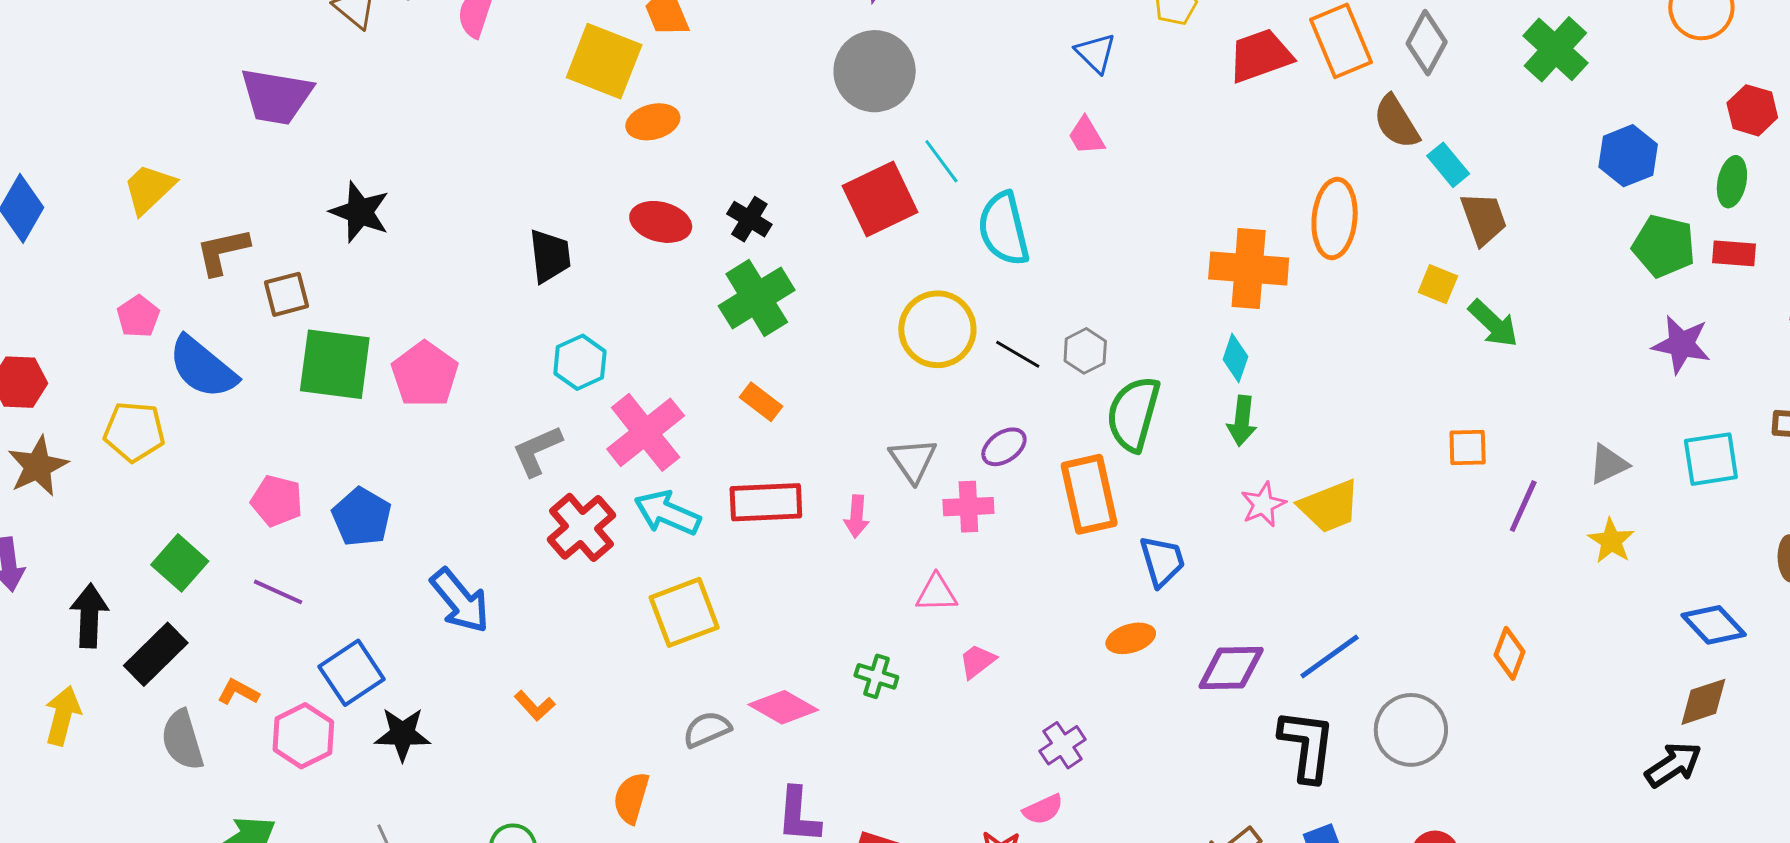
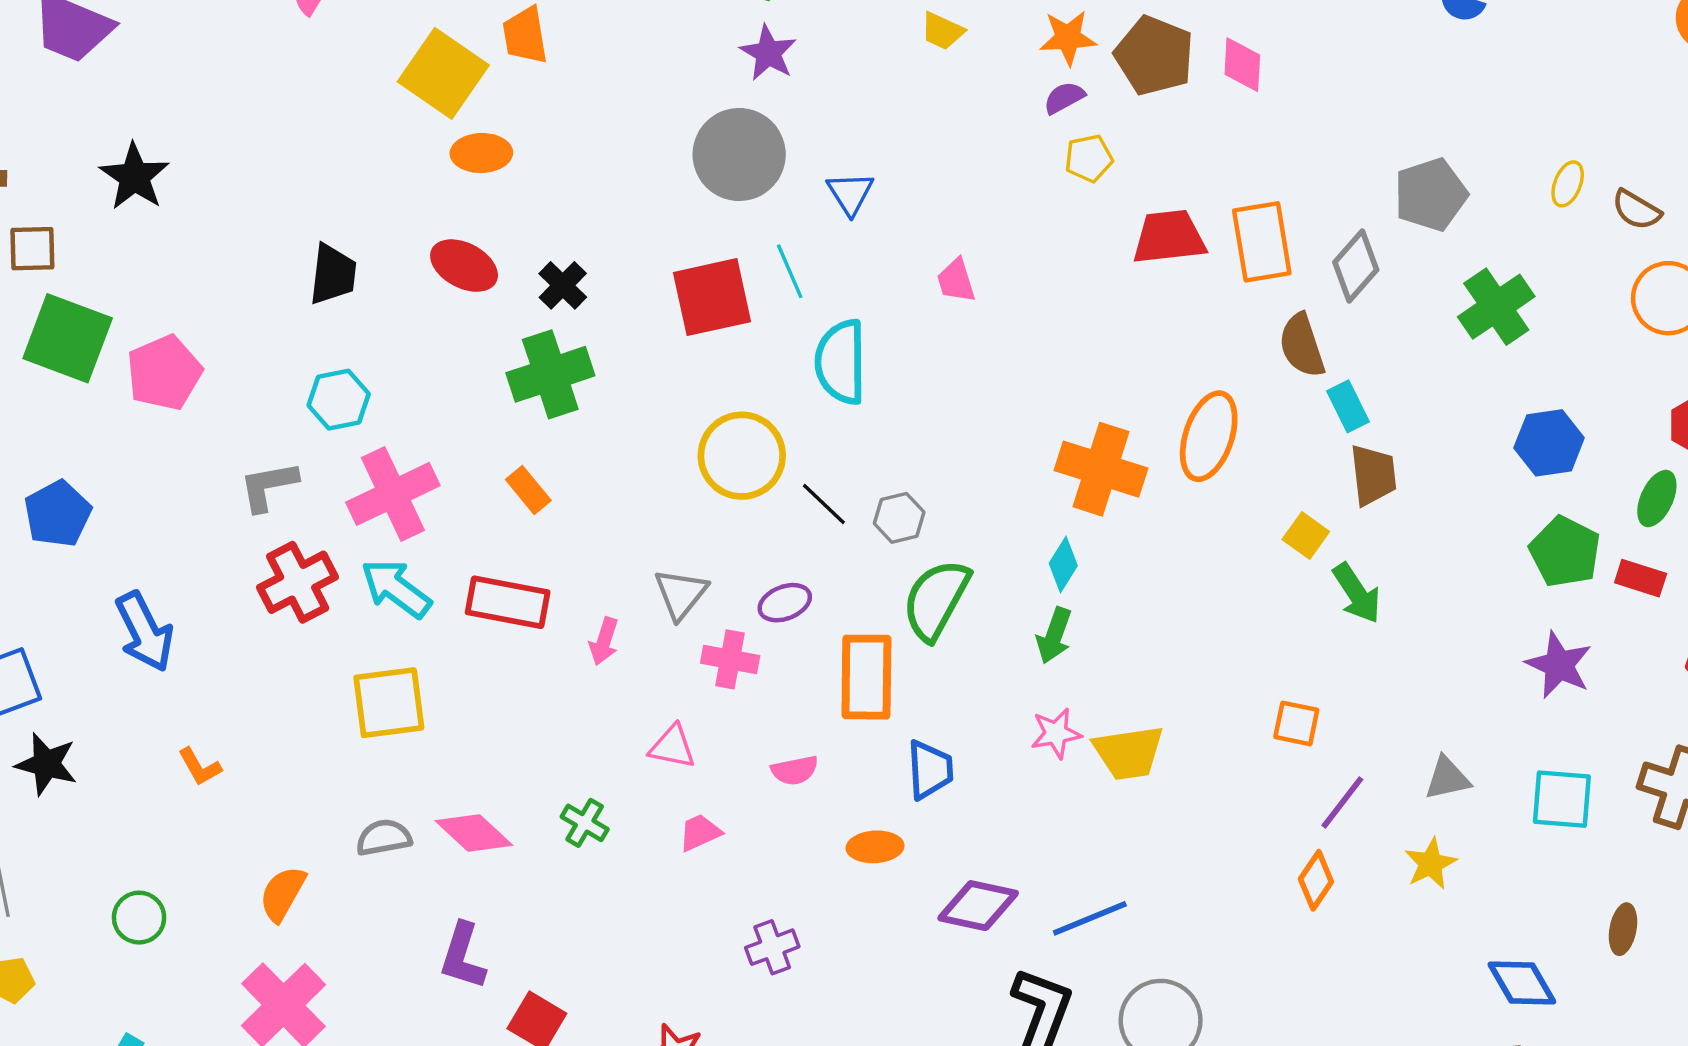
blue triangle: (1096, 53) -> (850, 193), moved
orange diamond: (1510, 653) -> (1316, 880), moved
pink semicircle: (1043, 809) -> (795, 770), moved

